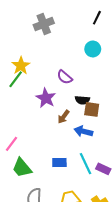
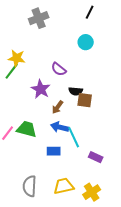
yellow star: (21, 66) -> (17, 58), turned -30
blue arrow: (83, 131) -> (60, 127), moved
cyan line: (85, 164) -> (74, 137), moved
green trapezoid: (22, 168) -> (27, 129), moved, turned 145

